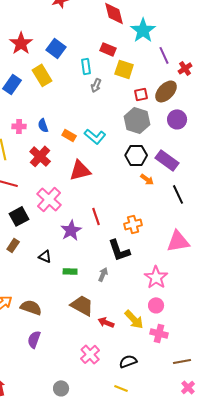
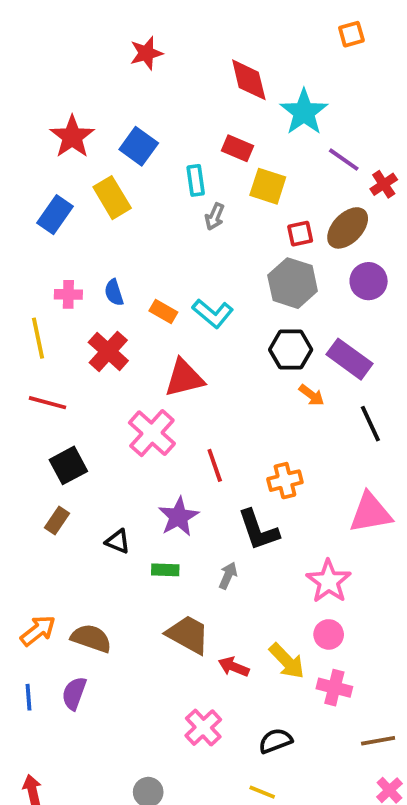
purple line: (164, 55) -> (344, 160), turned -30
pink cross: (49, 199) -> (152, 433), moved
purple star: (71, 230) -> (179, 517), moved
purple semicircle: (34, 339) -> (74, 693), moved

